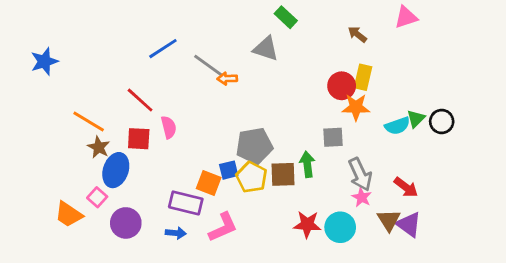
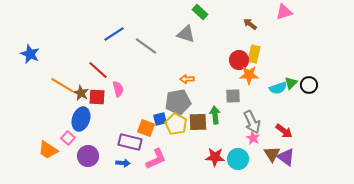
blue star: (44, 61) -> (30, 54), moved, turned -30
orange arrow: (227, 79) -> (187, 79), moved
brown star: (99, 147) -> (81, 93), moved

